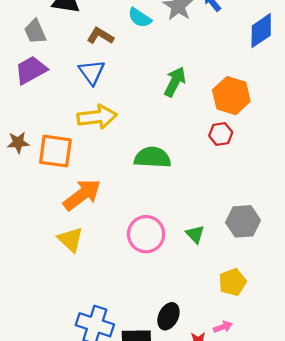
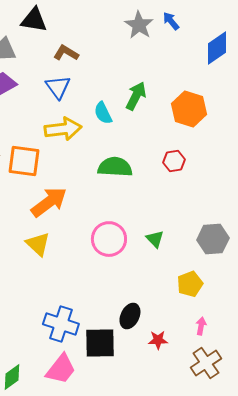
cyan semicircle: (140, 18) -> (103, 113), moved, turned 30
red hexagon: (221, 134) -> (174, 161), moved
gray hexagon: (243, 221) -> (213, 239), moved
pink arrow: (223, 327) -> (201, 326), moved, turned -60

